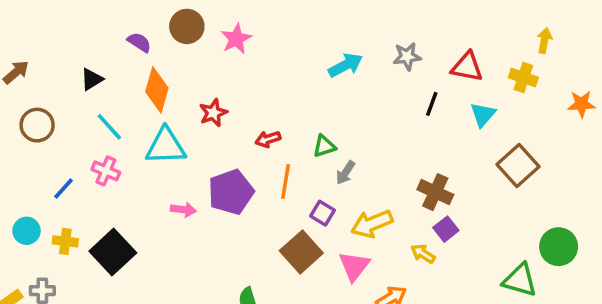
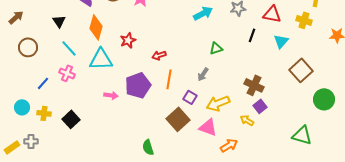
black triangle: (92, 79) -> (59, 21), turned -32
green triangle: (324, 146) -> (216, 48), moved
green circle: (559, 247) -> (324, 99), moved
black square: (113, 252) -> (71, 119), size x0.7
pink triangle: (354, 266) -> (208, 127), turned -48

